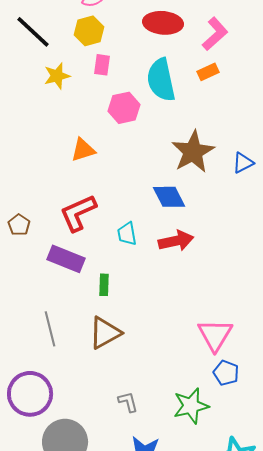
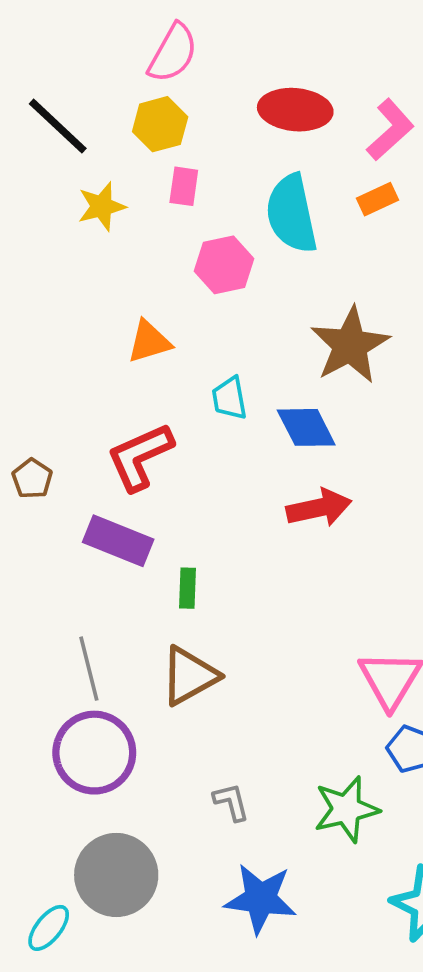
cyan trapezoid: (127, 234) -> (229, 398), moved
purple circle: (30, 394) -> (94, 753), moved

